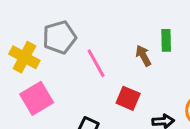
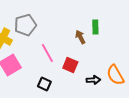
pink line: (96, 63) -> (47, 53), moved

